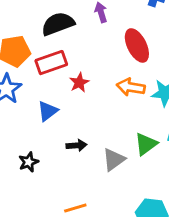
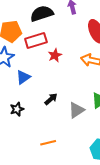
blue triangle: (48, 111) -> (23, 77), moved
black arrow: (77, 145) -> (51, 99), turned -40

